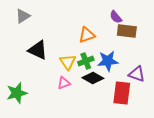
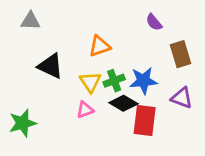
gray triangle: (23, 16) -> (31, 21), turned 35
brown rectangle: (127, 31) -> (181, 54), moved, turned 66
orange triangle: (87, 35) -> (100, 46), moved
red rectangle: (122, 93) -> (145, 120), moved

